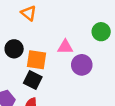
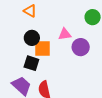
black circle: (14, 49) -> (32, 38), moved
black square: (33, 80) -> (31, 63), moved

